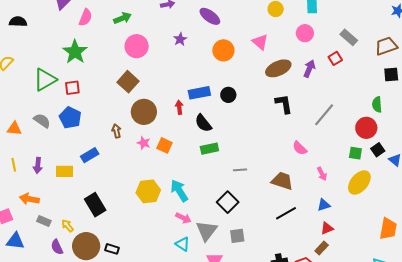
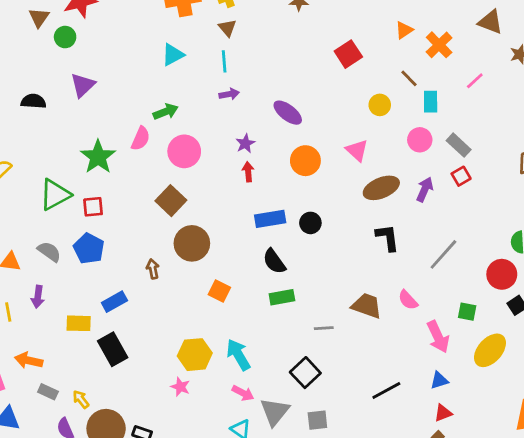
pink semicircle: (85, 17) -> (141, 139), moved
black semicircle: (18, 22) -> (33, 101), moved
gray rectangle: (349, 37) -> (459, 145), moved
red arrow: (179, 107) -> (248, 172), moved
pink star: (144, 143) -> (180, 387), moved
green square: (355, 153) -> (467, 312), moved
purple arrow: (38, 165) -> (38, 297), moved
pink arrow: (322, 174) -> (438, 337), size x1.6
brown trapezoid: (282, 181) -> (367, 306), moved
black rectangle: (95, 205) -> (113, 349), moved

